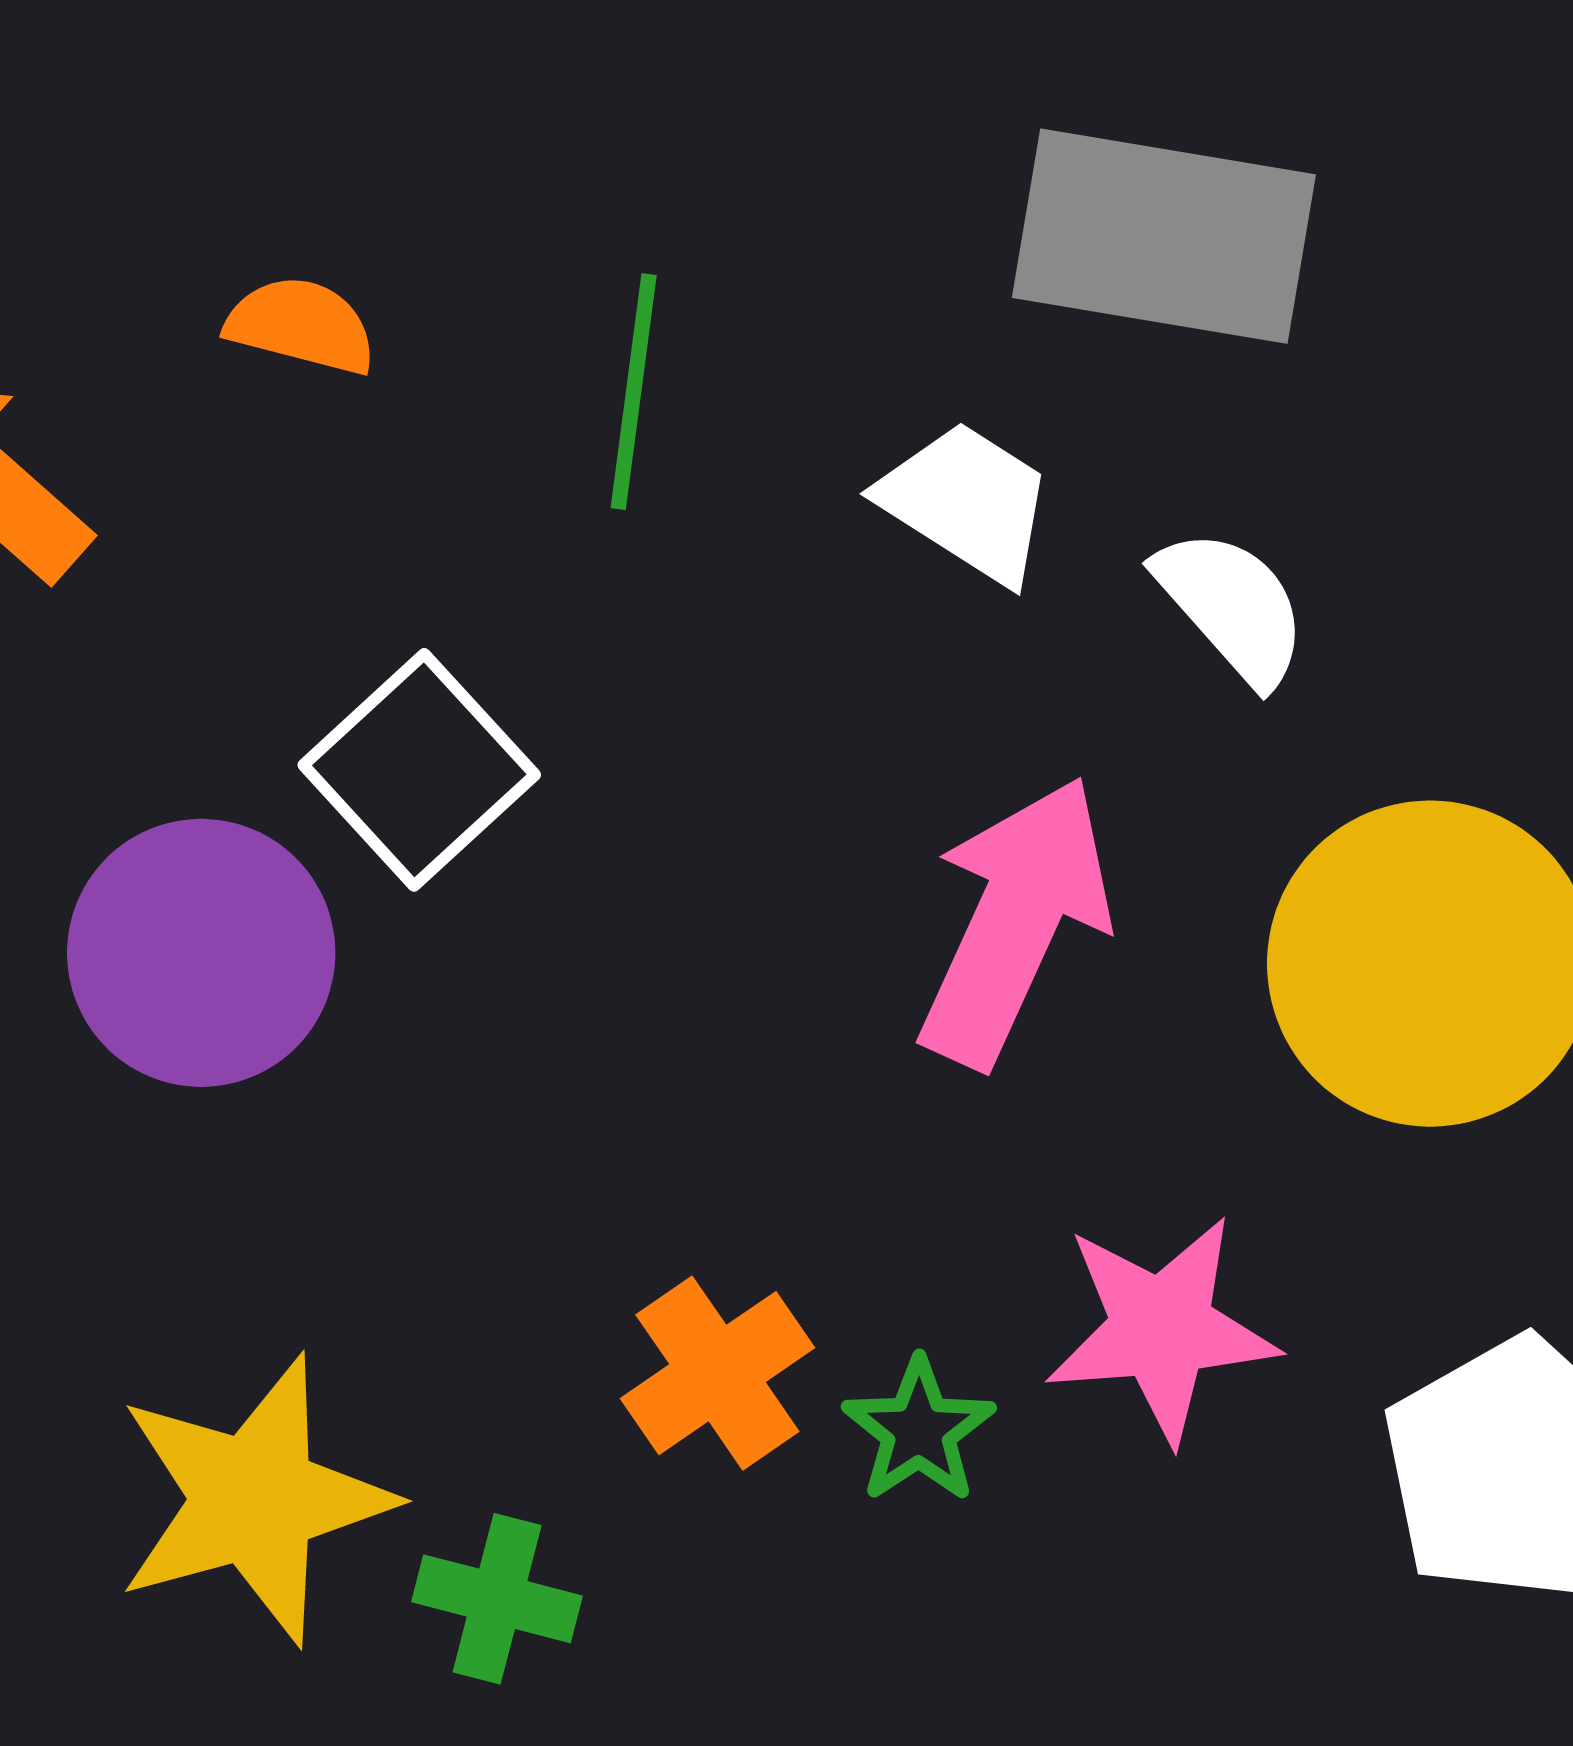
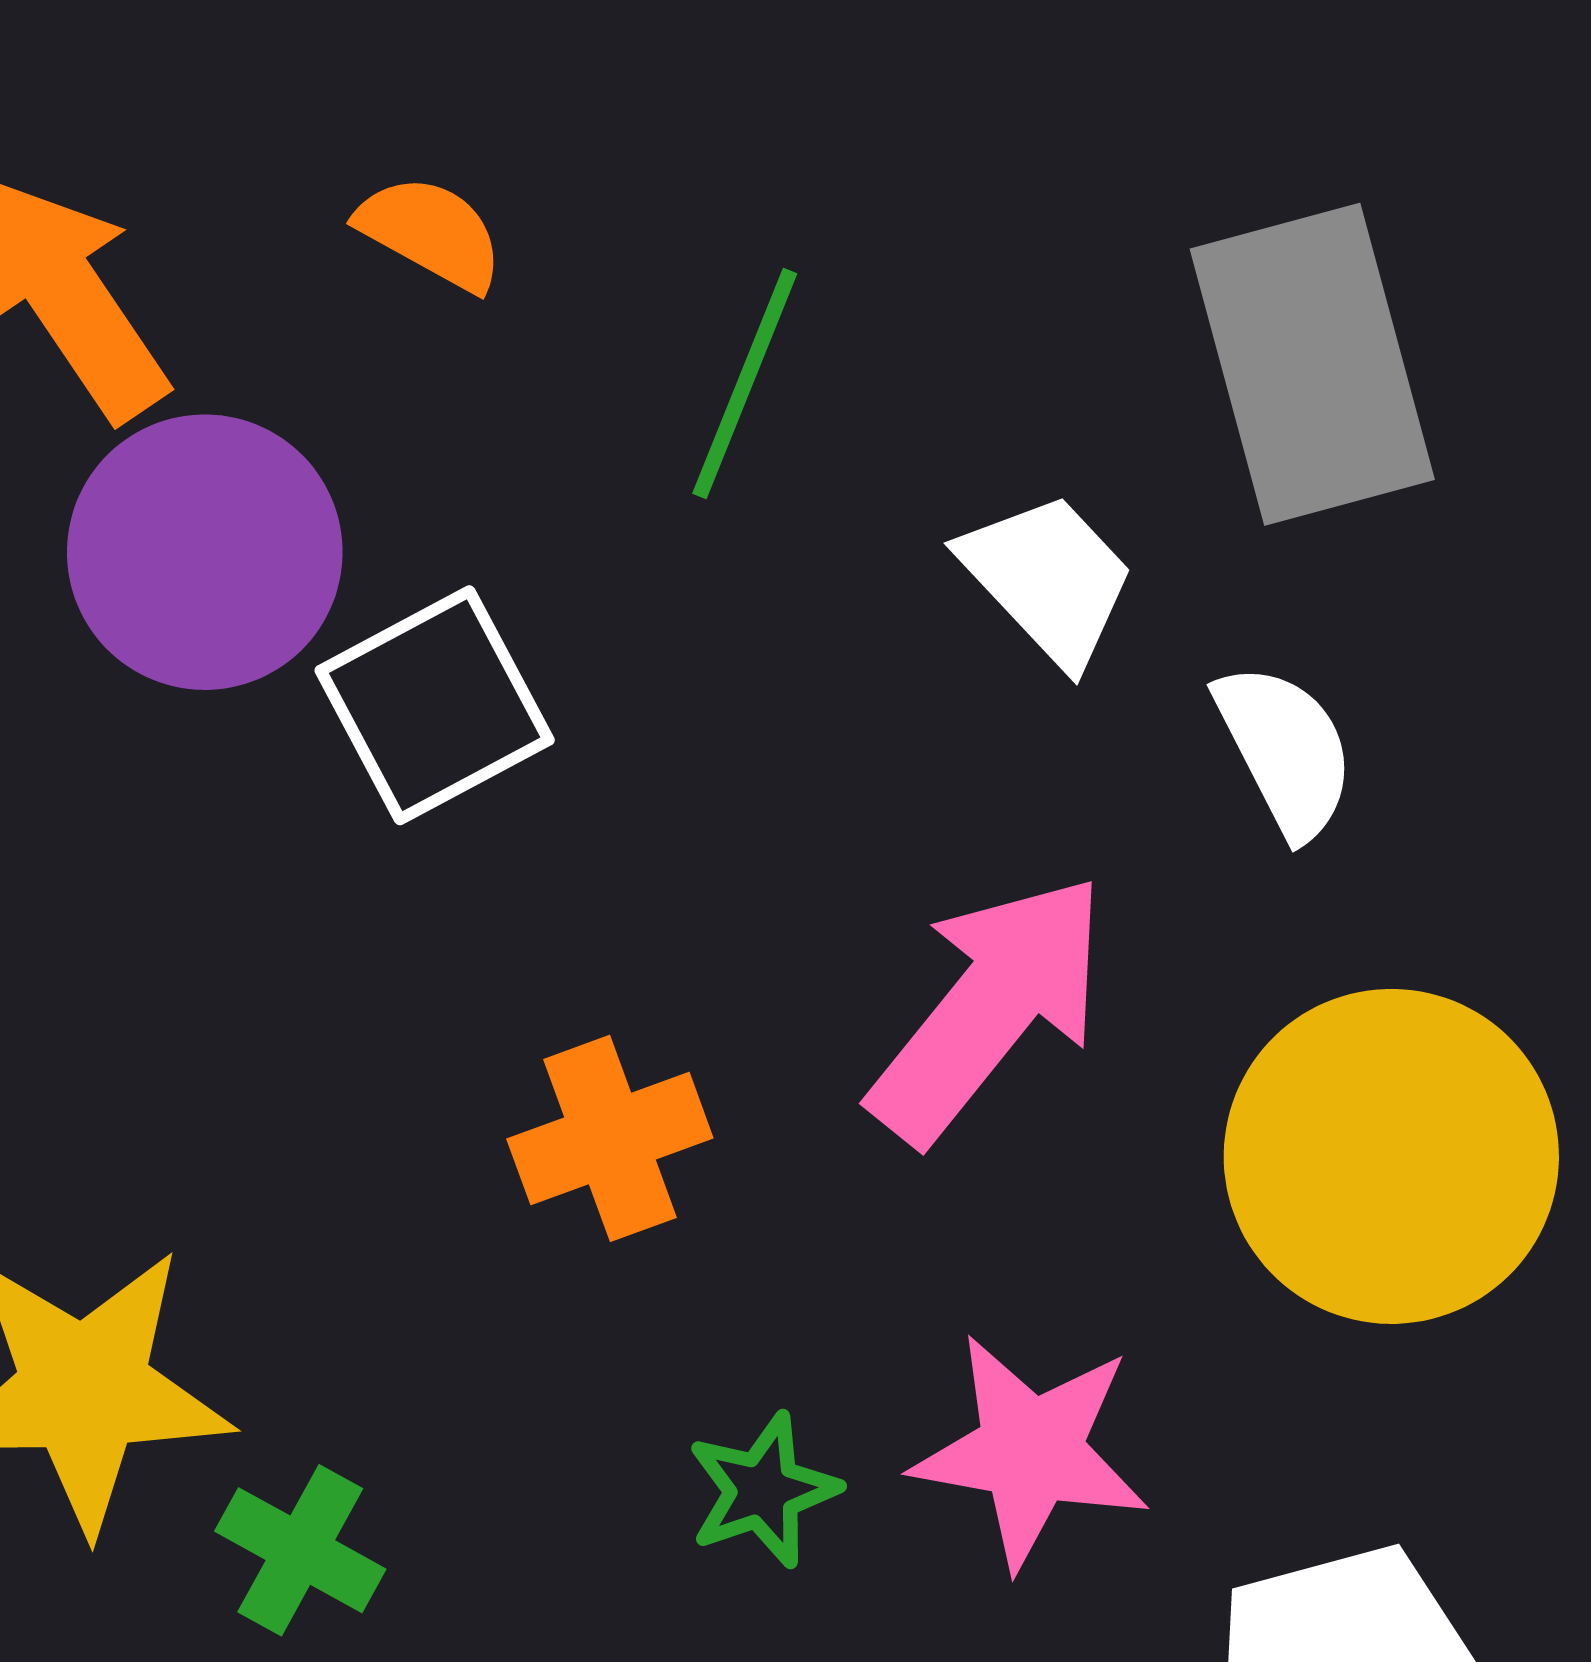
gray rectangle: (1164, 236) -> (1312, 364), turned 51
purple circle: (201, 953) -> (205, 552), moved
orange cross: (717, 1373) -> (610, 1138), moved

